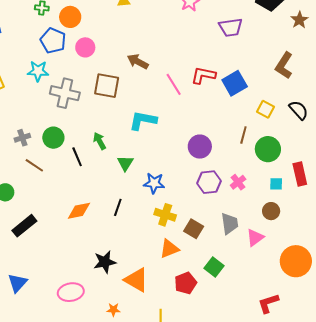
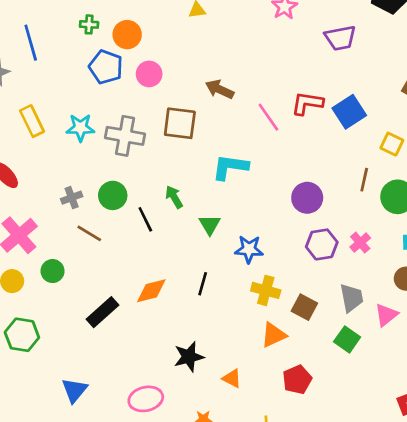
cyan star: (38, 71) -> (80, 128), moved
black rectangle: (24, 226) -> (103, 312), moved
green square: (214, 267) -> (347, 339), moved
orange triangle: (136, 280) -> (232, 378), size x0.6

